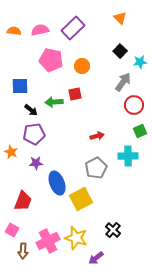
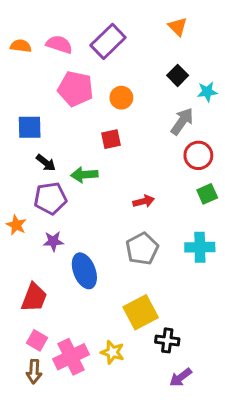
pink semicircle: (40, 30) -> (59, 44), turned 30
green arrow: (54, 102) -> (84, 175), moved
cyan cross: (128, 156) -> (200, 247), moved
yellow square: (81, 199) -> (141, 312), moved
pink square: (12, 230) -> (37, 340), moved
black cross: (113, 230) -> (167, 340), turned -35
yellow star: (76, 238) -> (112, 352), size x0.7
purple arrow: (96, 258) -> (181, 377), moved

